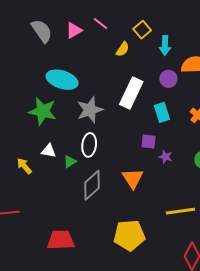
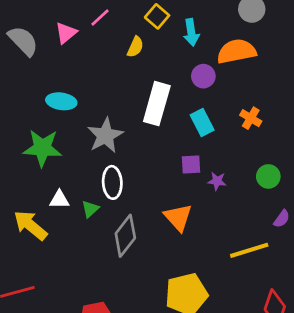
pink line: (100, 23) -> (100, 17), turned -70
cyan ellipse: (62, 80) -> (61, 101), size x0.7
yellow arrow: (24, 166) -> (30, 225), size x1.5

